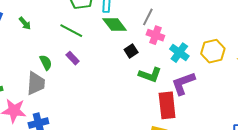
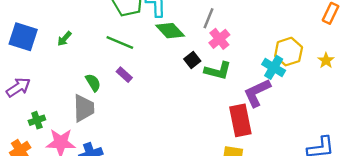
green arrow: (25, 23) -> (64, 39), turned 88
pink cross: (155, 35) -> (219, 39), turned 36
cyan cross: (179, 53) -> (274, 67), moved
green L-shape: (150, 75) -> (218, 71), moved

